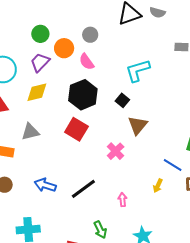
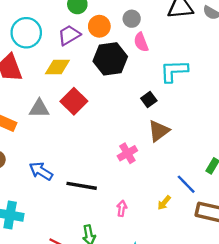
pink semicircle: (87, 62) -> (141, 42), moved
black hexagon: (83, 95) -> (110, 59), moved
red square: (76, 129) -> (74, 101), moved
black line: (83, 189) -> (82, 186), turned 32

